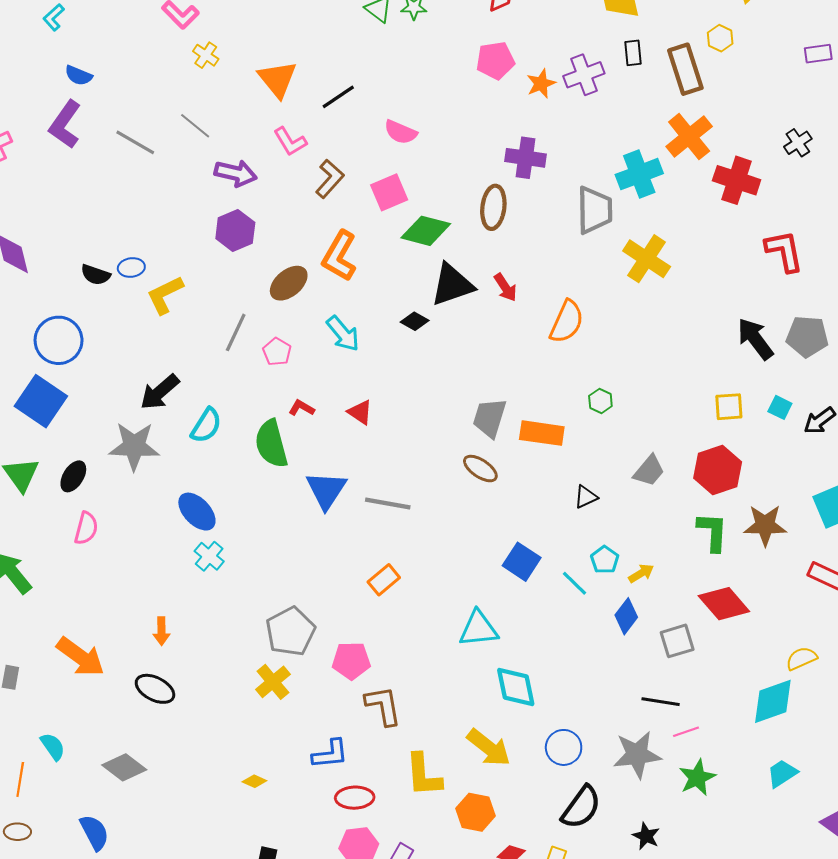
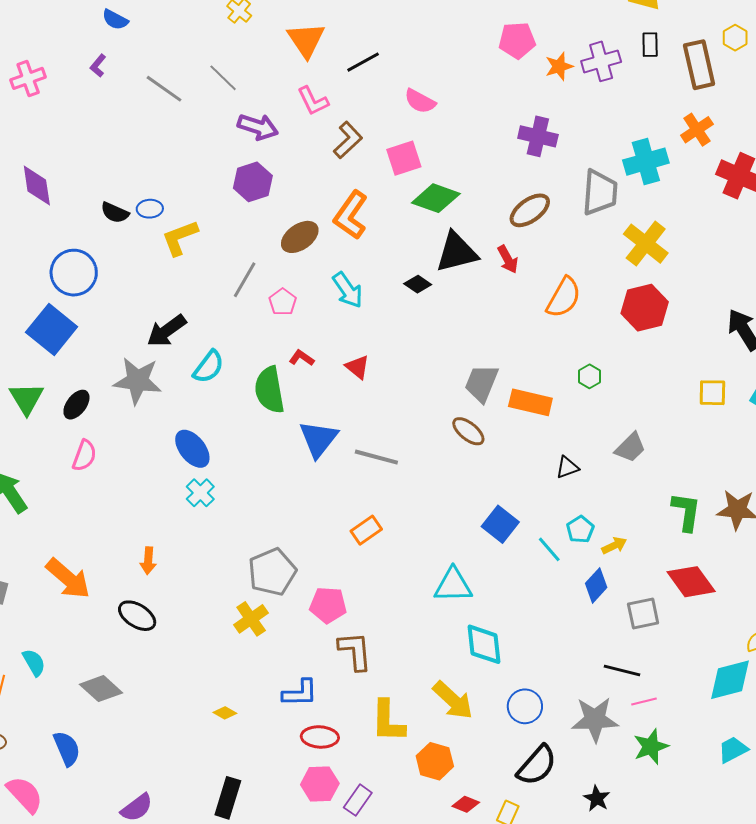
purple L-shape: (65, 124) -> (98, 66), size x0.5
orange cross: (689, 136) -> (697, 130), size x0.7
brown ellipse: (493, 207) -> (530, 210), moved, turned 42
red hexagon: (718, 470) -> (645, 308), moved

